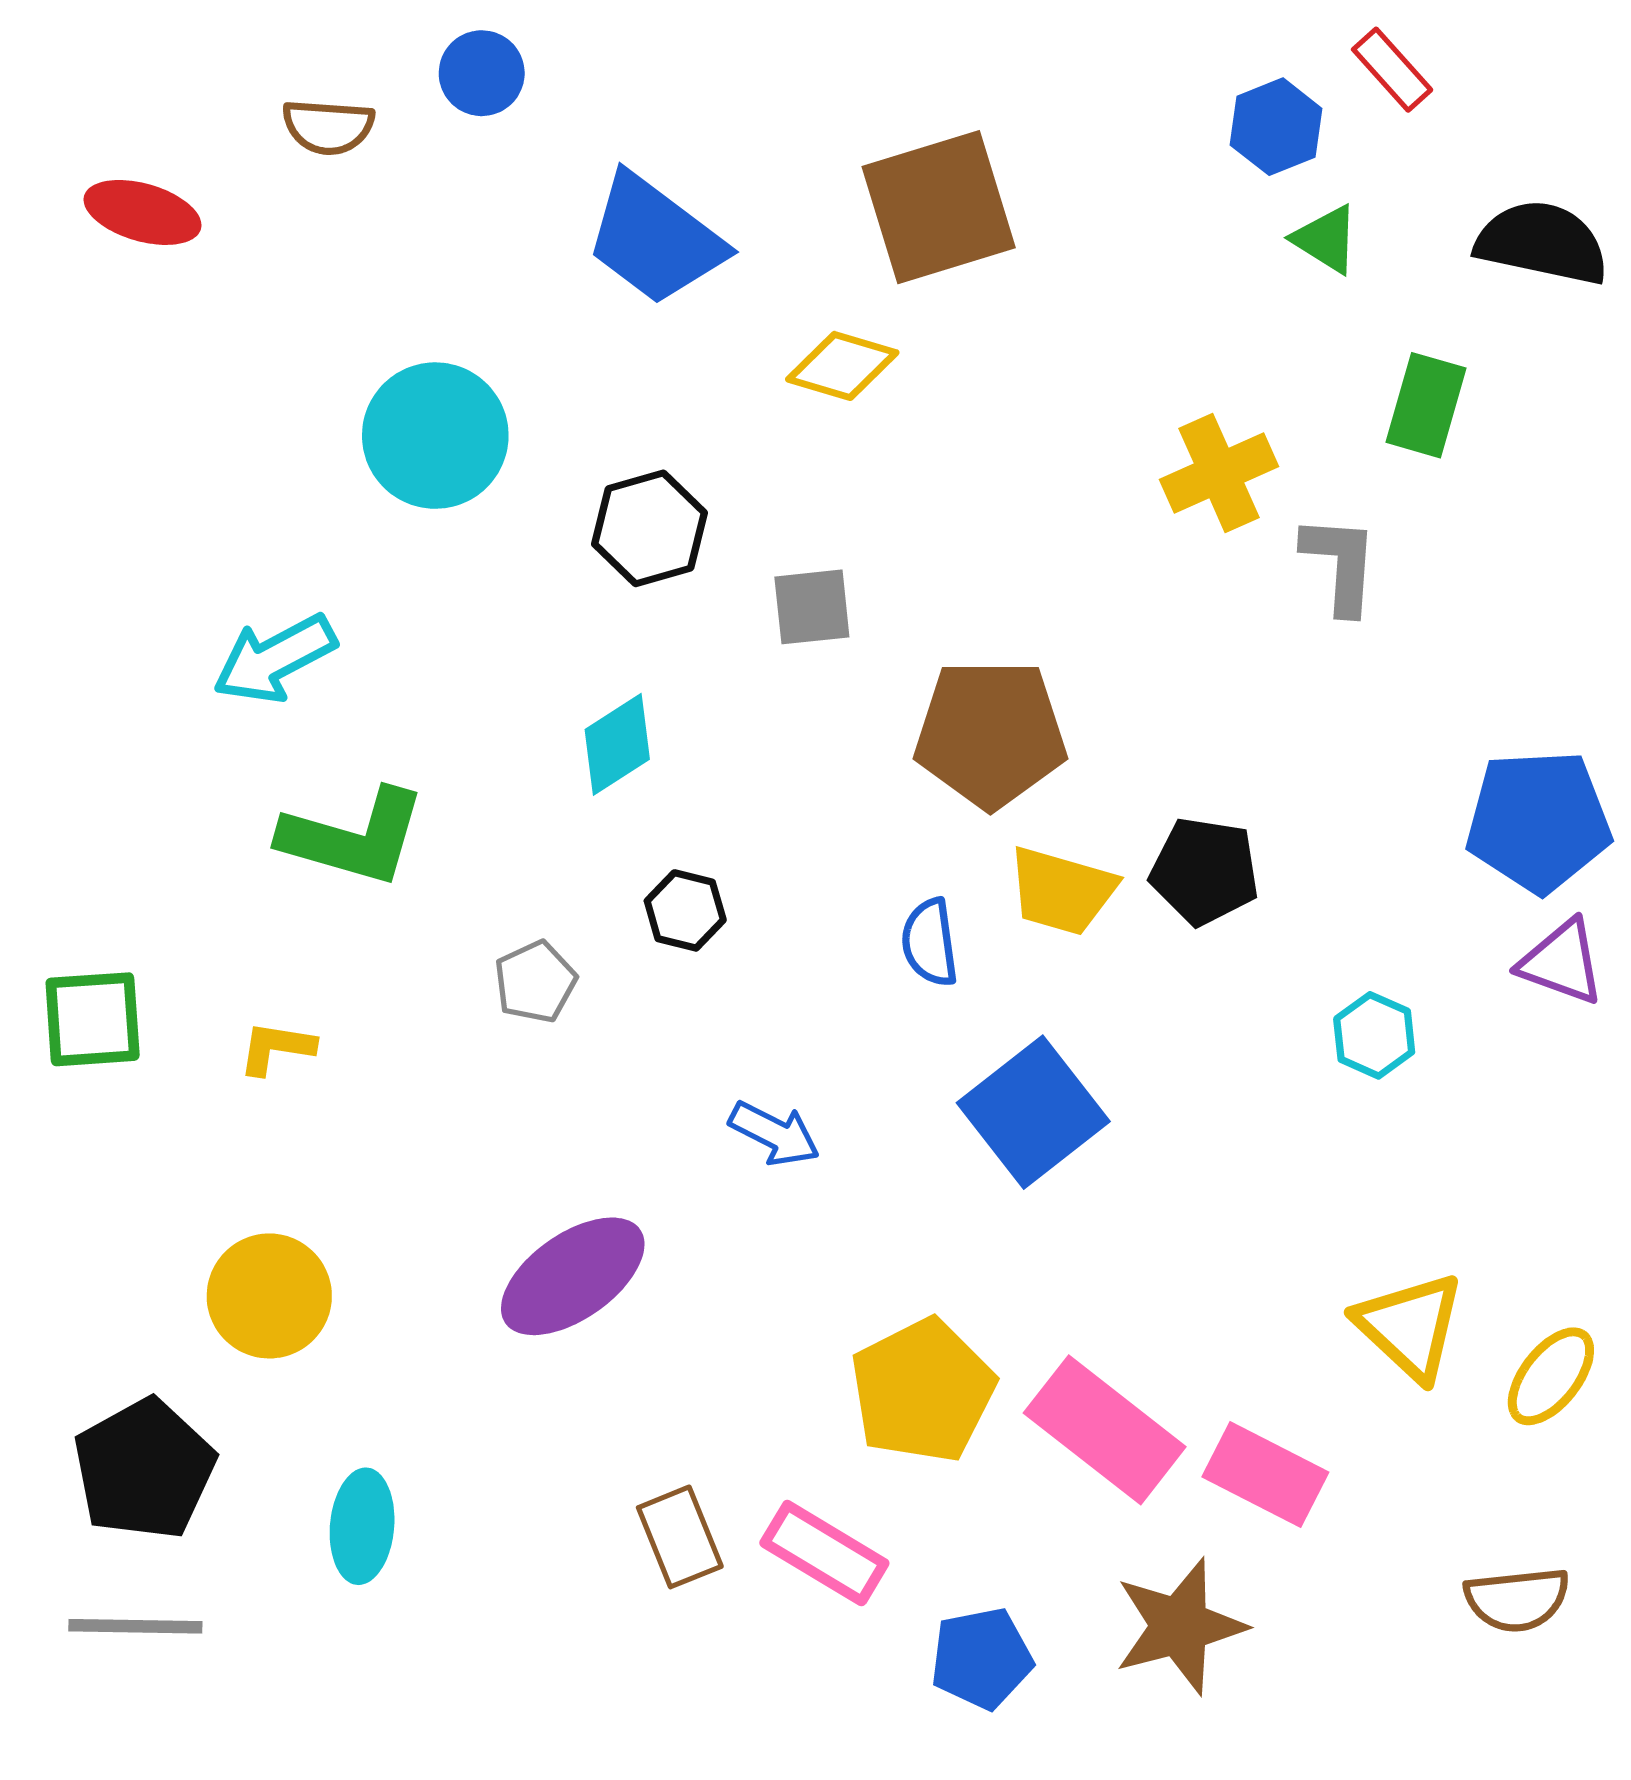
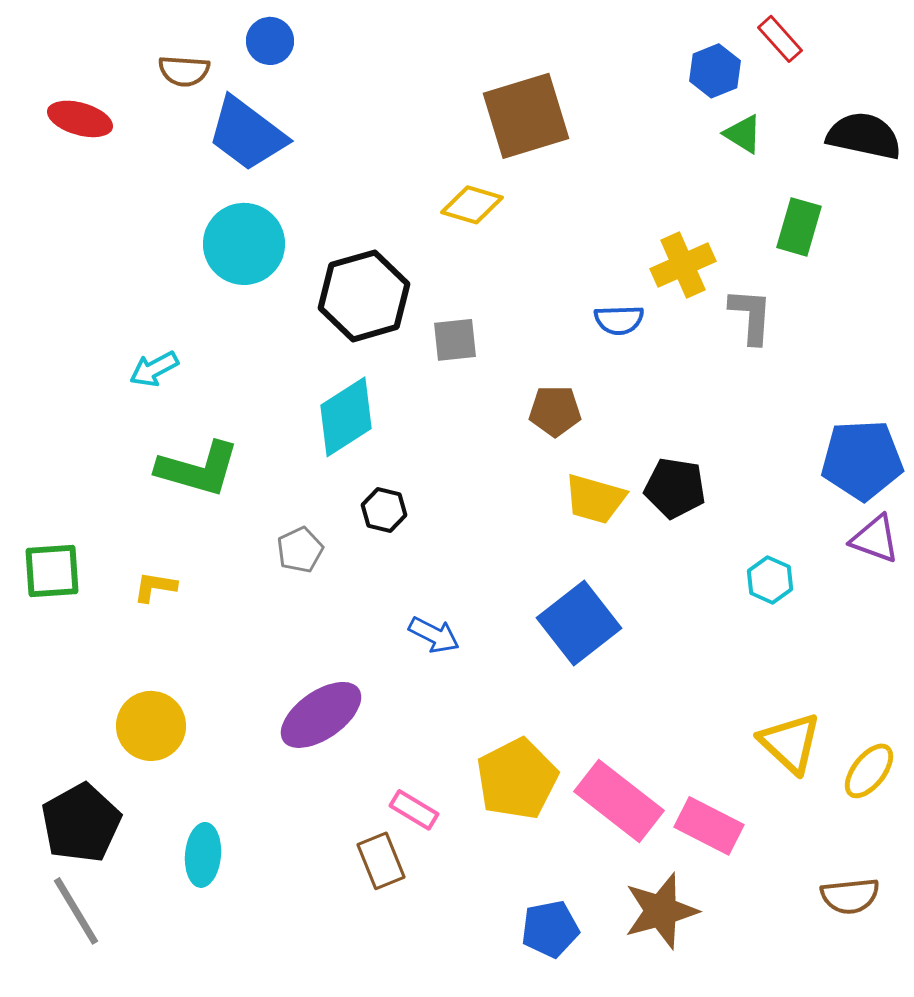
blue trapezoid: (655, 239) -> (247, 134), moved
black hexagon: (649, 528) -> (364, 296), size x1.4
cyan arrow: (275, 659) -> (154, 369), size x0.7
brown pentagon: (990, 734) -> (555, 411), size x0.6
cyan diamond: (617, 744) -> (346, 417), size x1.4
blue semicircle: (930, 943) -> (619, 320), moved, turned -84
pink rectangle: (824, 1553) -> (414, 810), moved, size x0.7
gray line: (135, 1626) -> (76, 911), turned 58

